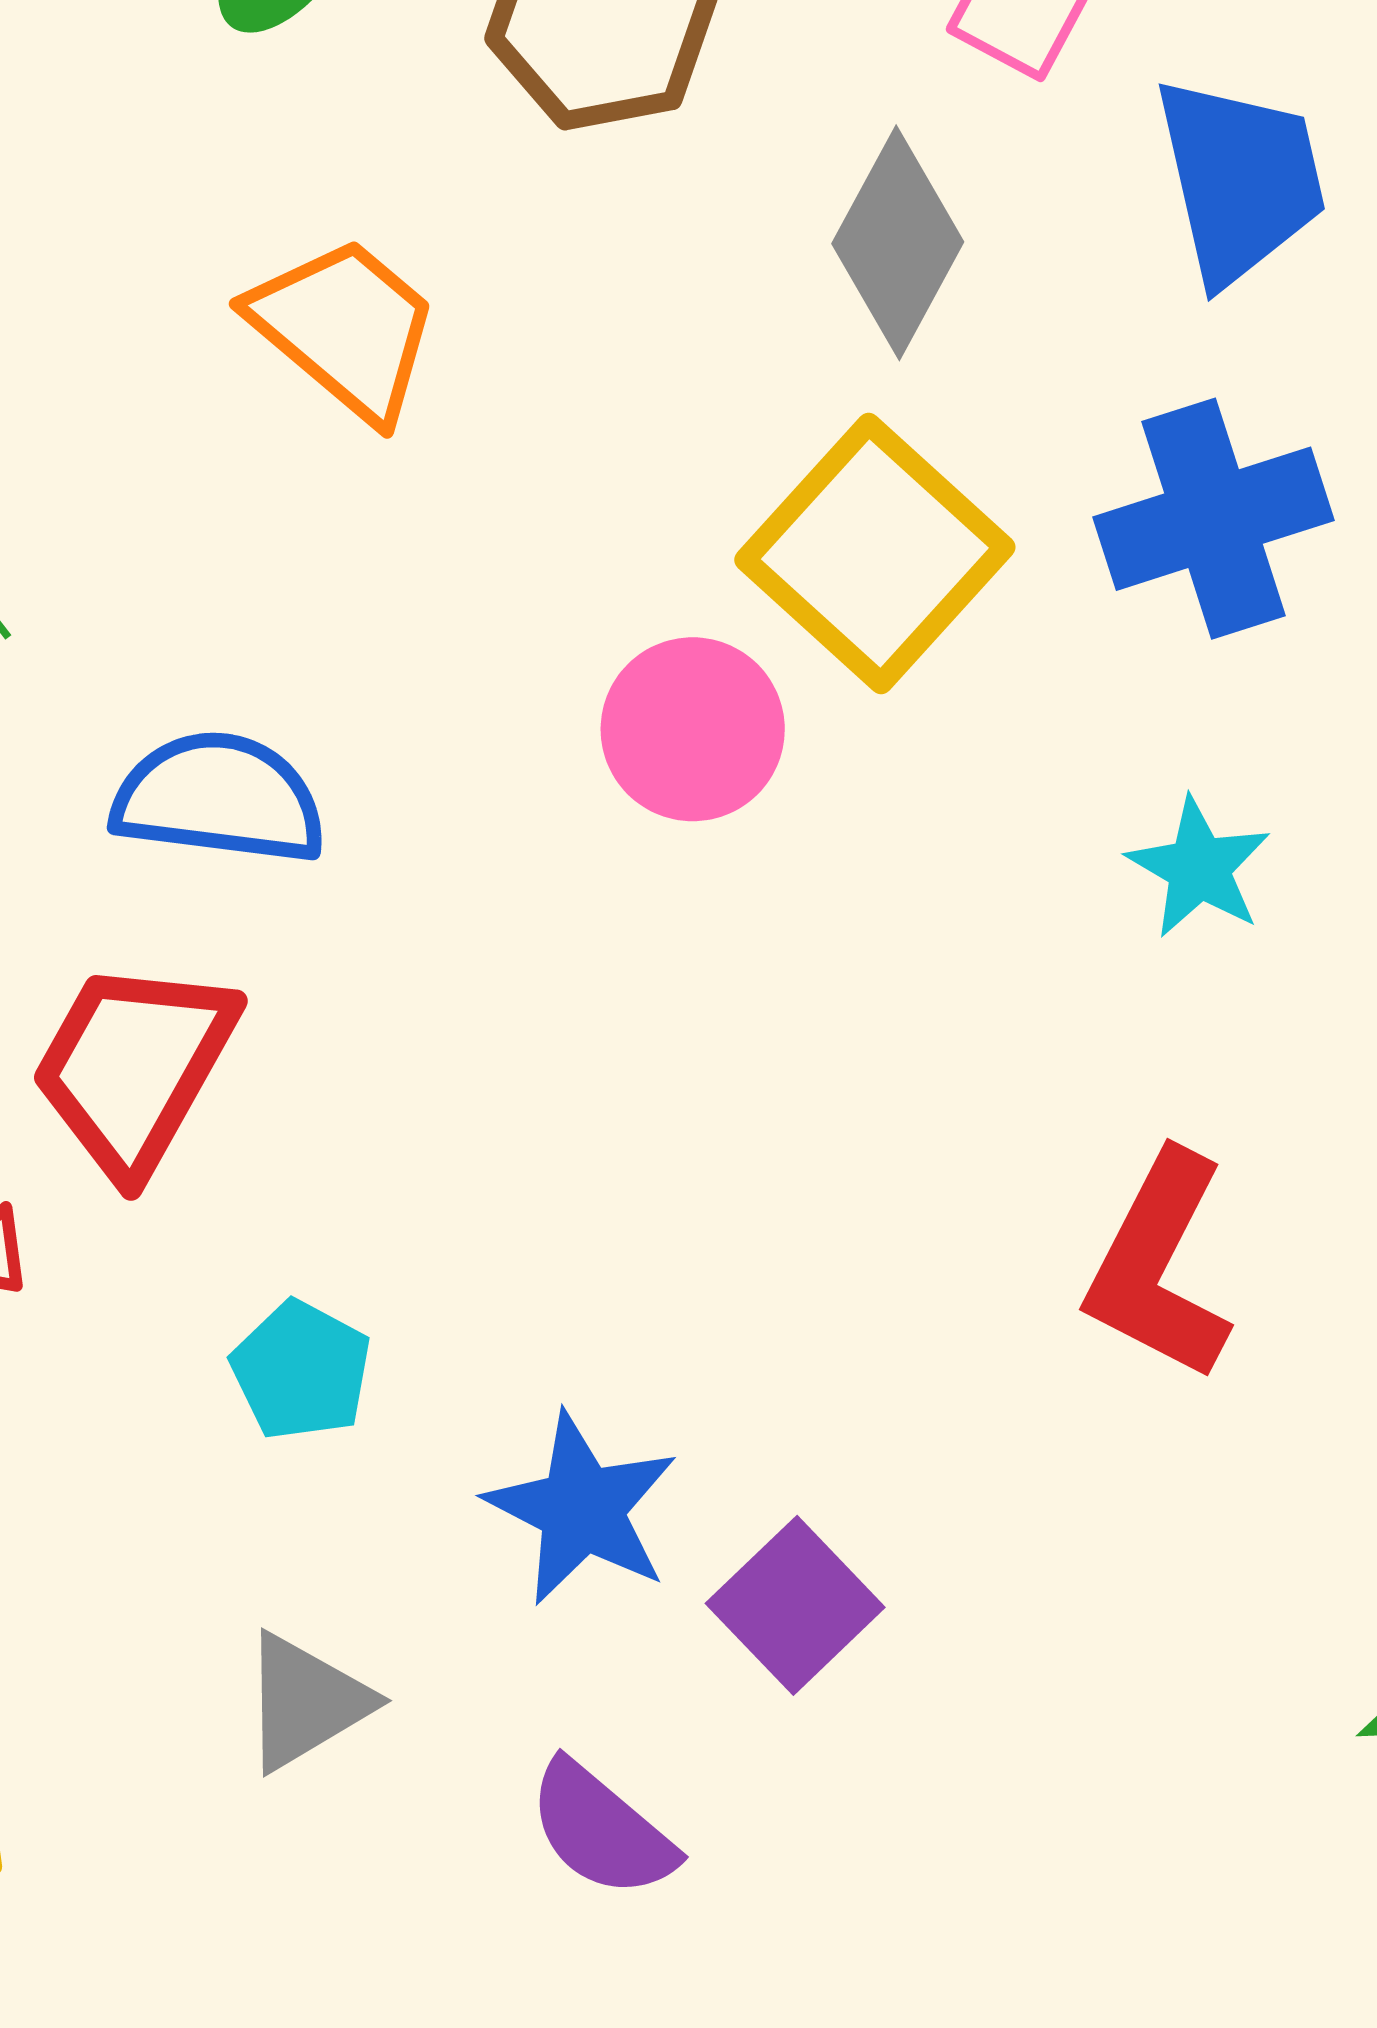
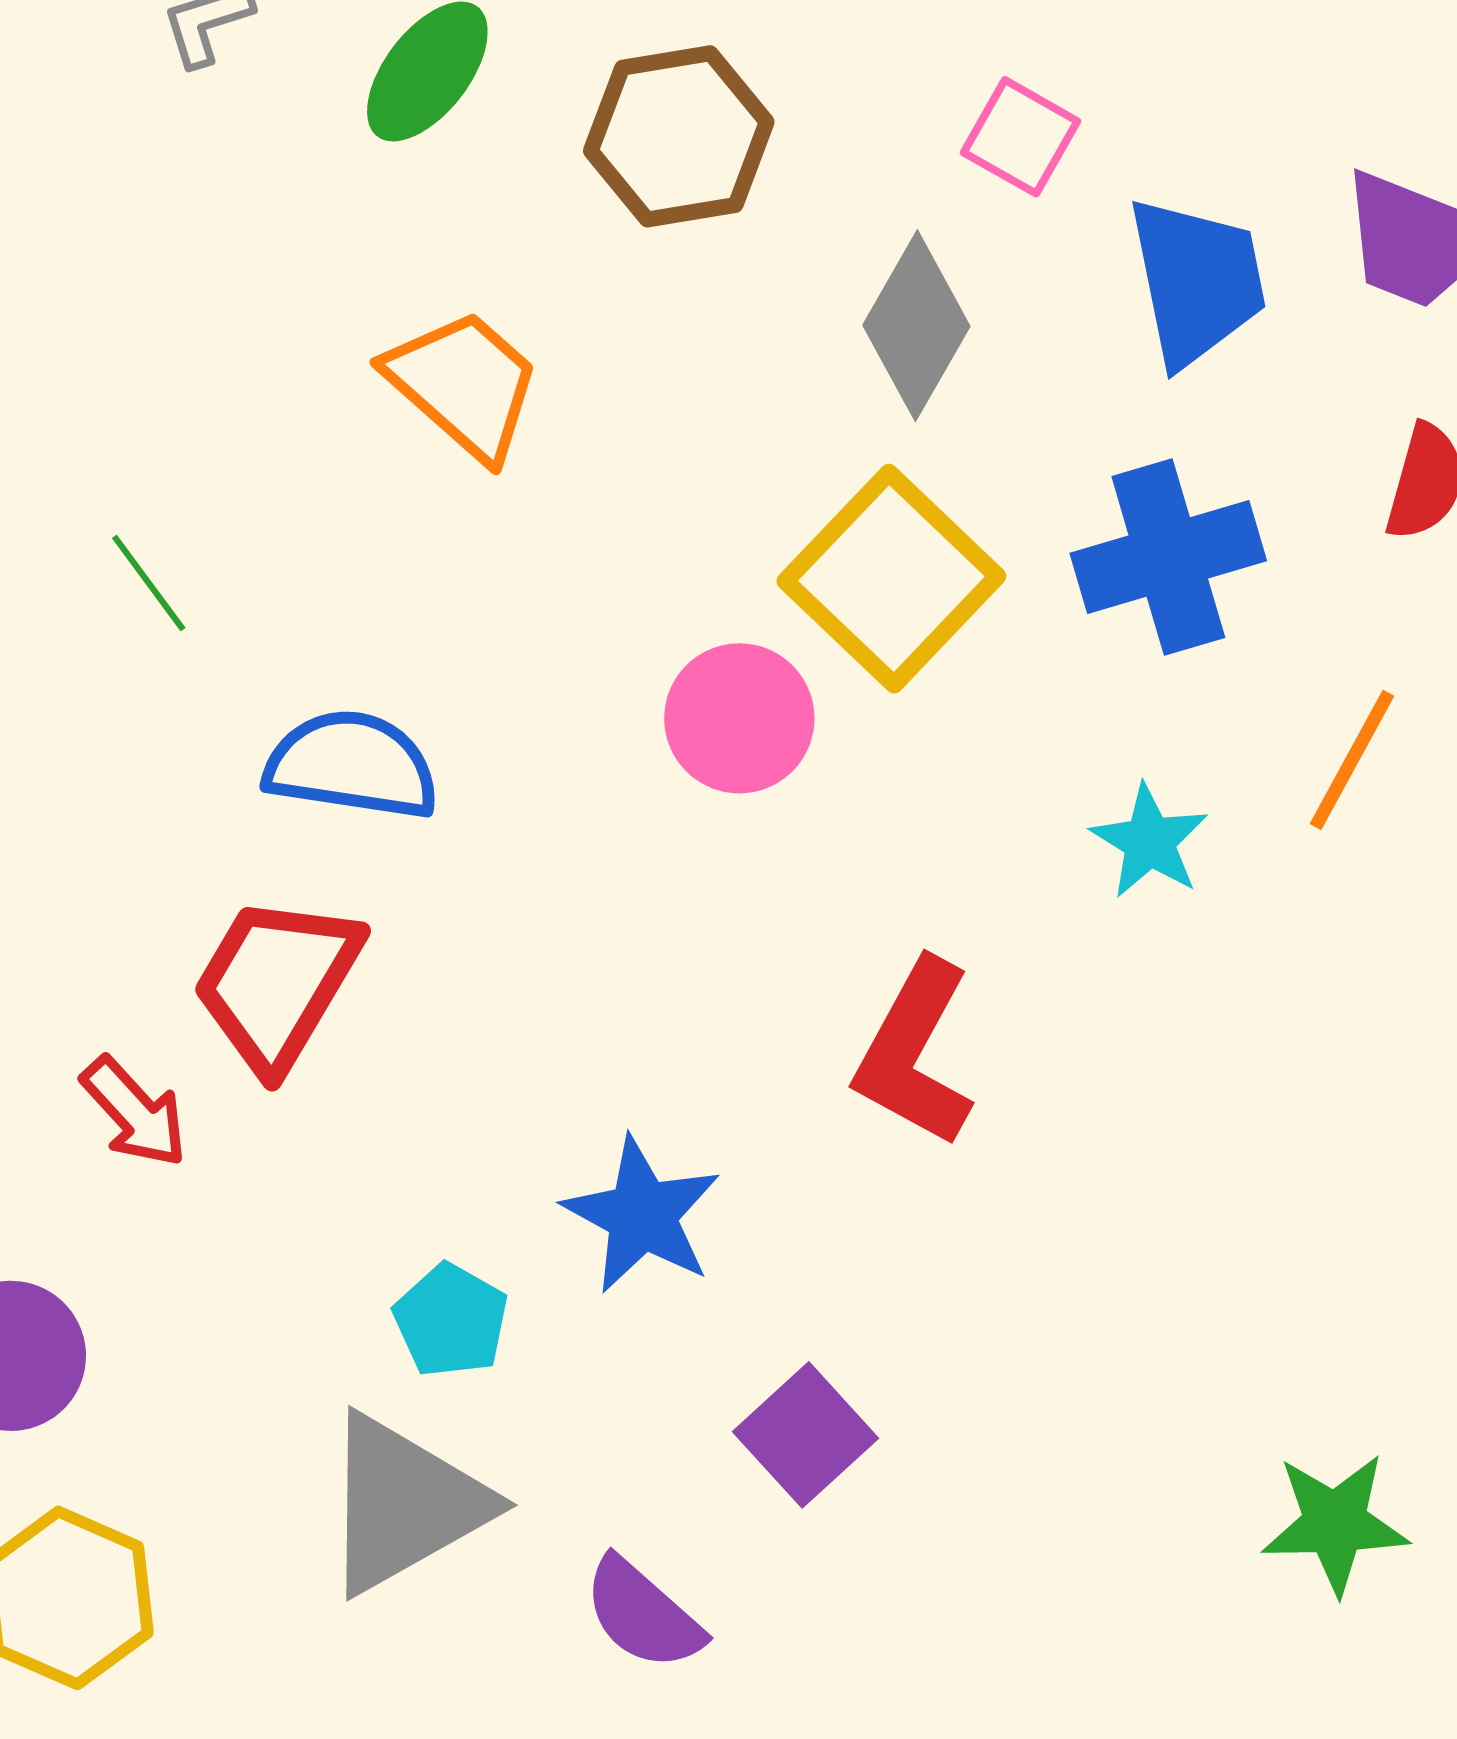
red L-shape: (1159, 1266) -> (915, 1053), moved
cyan pentagon: (301, 1371) -> (451, 1320), moved
blue star: (582, 1509) -> (642, 1215), moved
gray triangle: (306, 1702) -> (404, 1504), size x1.6

